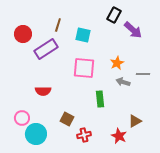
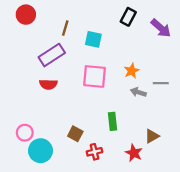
purple arrow: (133, 30) -> (161, 28), moved
red circle: (23, 34) -> (26, 15), moved
red semicircle: (43, 91) -> (48, 84), moved
green rectangle: (100, 99) -> (112, 121), moved

